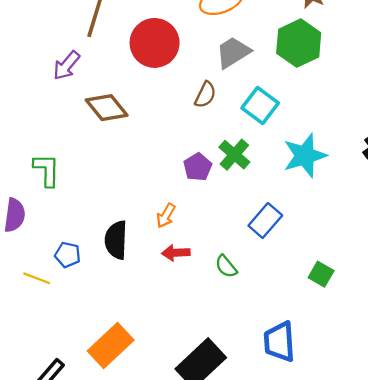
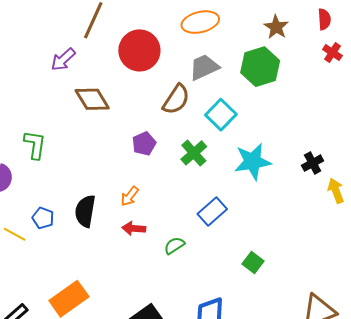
brown semicircle: (205, 95) -> (176, 99), size x1.4
purple pentagon: (198, 167) -> (144, 144), moved
green semicircle: (226, 266) -> (174, 245), turned 90

